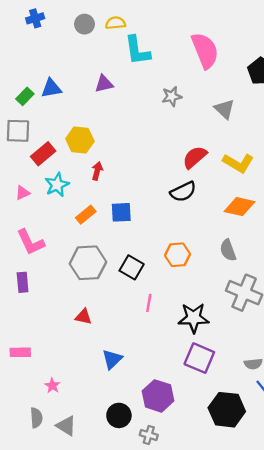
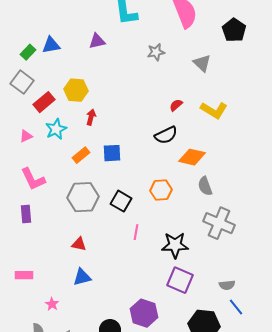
gray square: (18, 131) -> (22, 82), turned 35
red semicircle: (195, 157) -> (176, 105), size x0.6
orange diamond: (239, 207) -> (192, 157), moved
blue triangle: (112, 359) -> (82, 277), moved, turned 30

